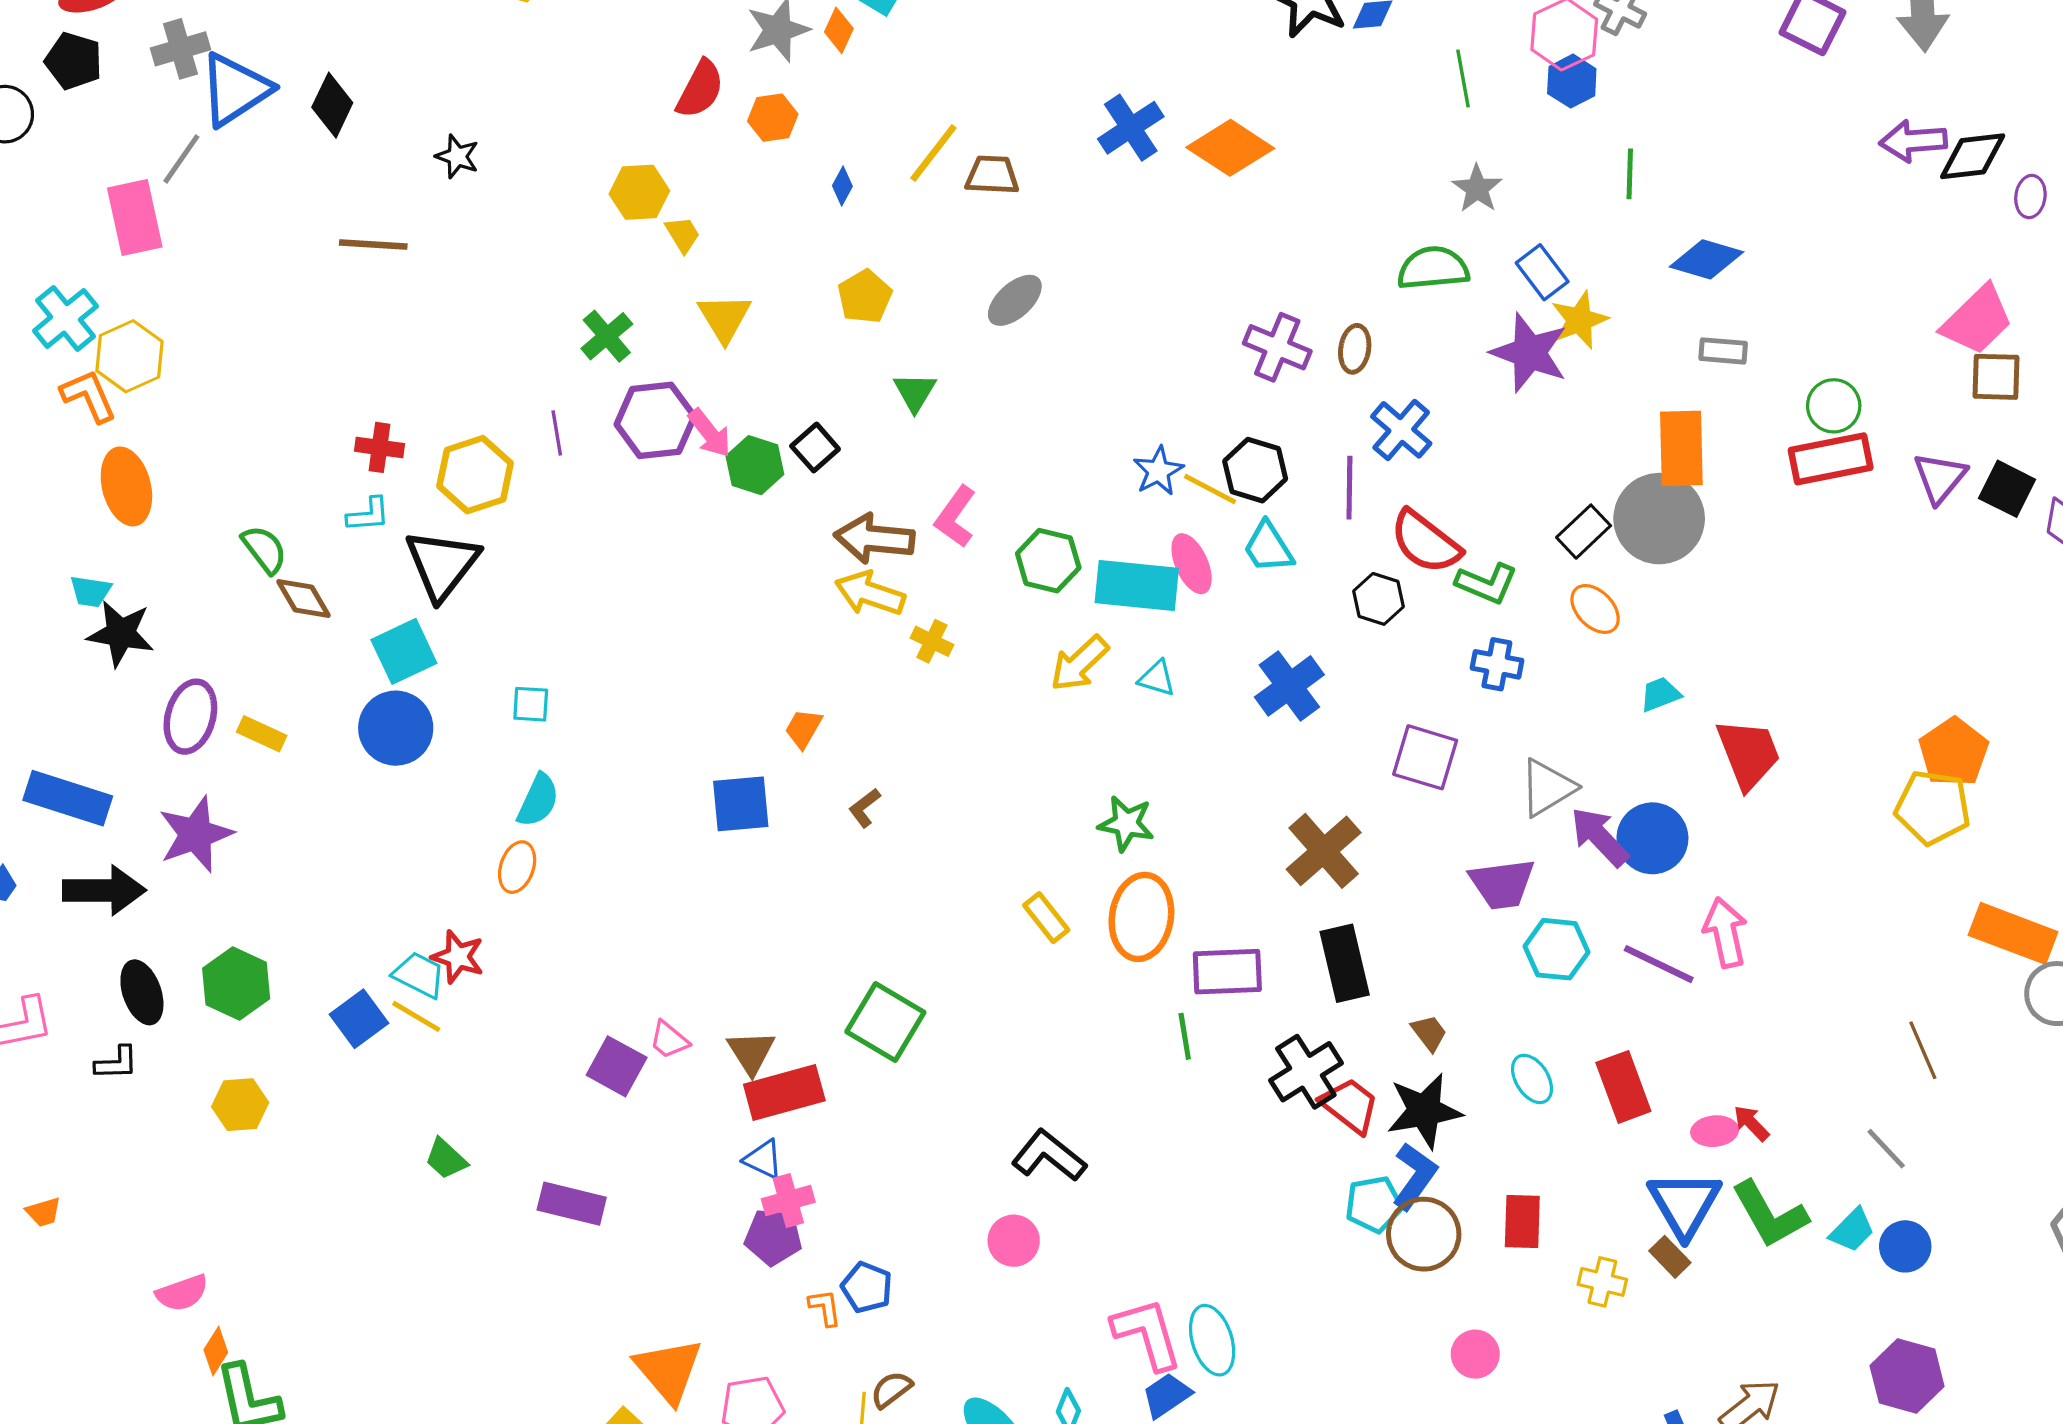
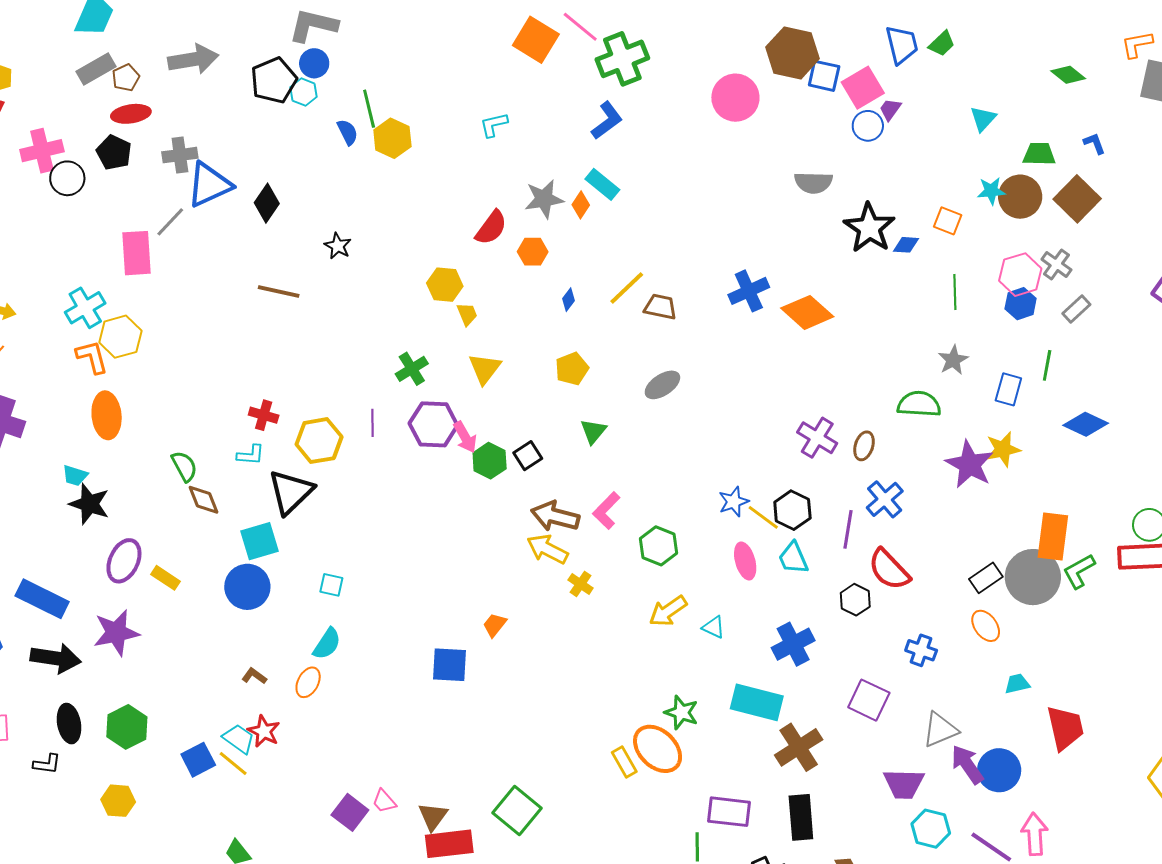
blue rectangle: (1542, 272) -> (1008, 389), moved, turned 44
gray rectangle: (1723, 351) -> (1076, 309), moved, turned -56
green L-shape: (1487, 583) -> (1079, 571), moved, turned 120
cyan rectangle: (1137, 585) -> (757, 702), moved
brown L-shape: (864, 808) -> (254, 676), moved, turned 65
orange ellipse: (1141, 917) -> (658, 749), moved, turned -63

